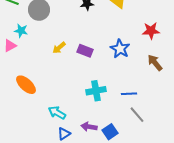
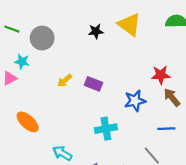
red star: (151, 31) -> (161, 75), moved
blue star: (120, 49) -> (135, 101), moved, turned 30
blue line: (129, 94) -> (166, 129), moved

